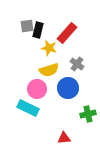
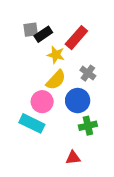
black rectangle: (38, 30) -> (43, 34), turned 42
yellow semicircle: (49, 70) -> (56, 80), turned -30
green cross: (88, 114) -> (88, 126), moved

